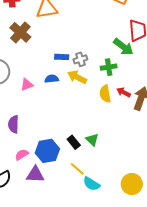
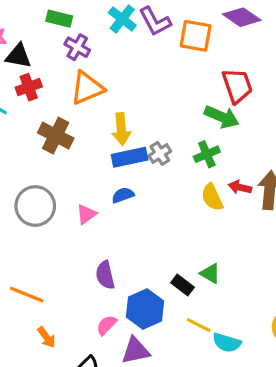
blue rectangle: (62, 57) -> (130, 157), size x1.5
yellow arrow: (77, 77) -> (121, 129), moved, turned -108
purple semicircle: (14, 124) -> (105, 275), moved

